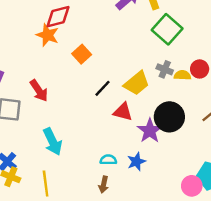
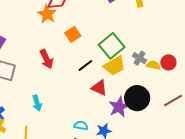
green square: (167, 29) -> (112, 46), moved
red arrow: (39, 91) -> (47, 59), moved
cyan arrow: (53, 142) -> (37, 103), size x0.7

